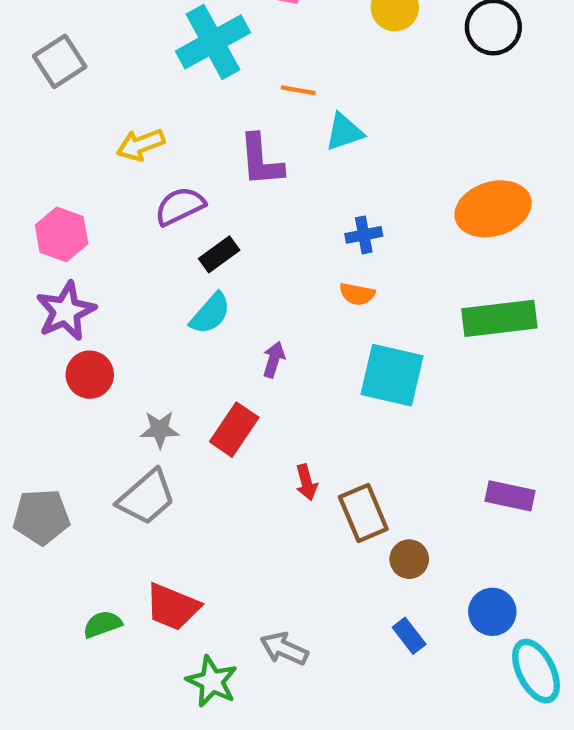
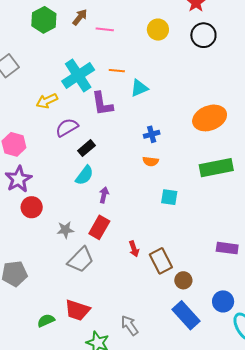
cyan cross: (213, 42) -> (78, 75), moved
purple arrow: (274, 360) -> (104, 195), moved
cyan square: (392, 375) -> (169, 197), size x0.6
gray trapezoid: (146, 497) -> (81, 260), moved
blue rectangle: (409, 636) -> (186, 315), size x1.8
gray arrow: (284, 649) -> (130, 325), turned 35

